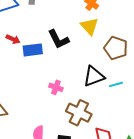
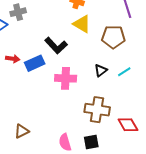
black triangle: (94, 76) -> (101, 70), size x0.6
pink cross: (56, 87) -> (66, 78), moved, size x1.5

